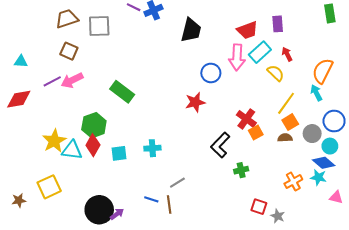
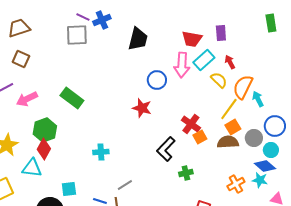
gray square: (99, 26) -> (77, 35), moved
red trapezoid: (247, 30) -> (192, 39), turned 30
orange semicircle: (323, 71) -> (243, 87), moved
pink arrow: (72, 80) -> (27, 99), moved
red star: (195, 102) -> (142, 108), turned 30
brown semicircle: (285, 138) -> (228, 142), size x1.5
cyan triangle: (72, 150) -> (32, 168), moved
cyan square: (119, 153) -> (69, 189), moved

